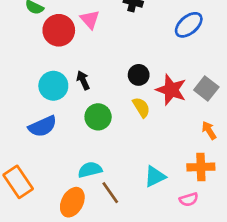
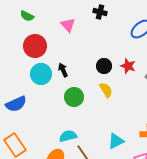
red circle: (59, 30) -> (35, 46), moved
red star: (171, 90) -> (128, 66), moved, size x0.7
blue semicircle: (43, 126) -> (16, 104), moved

